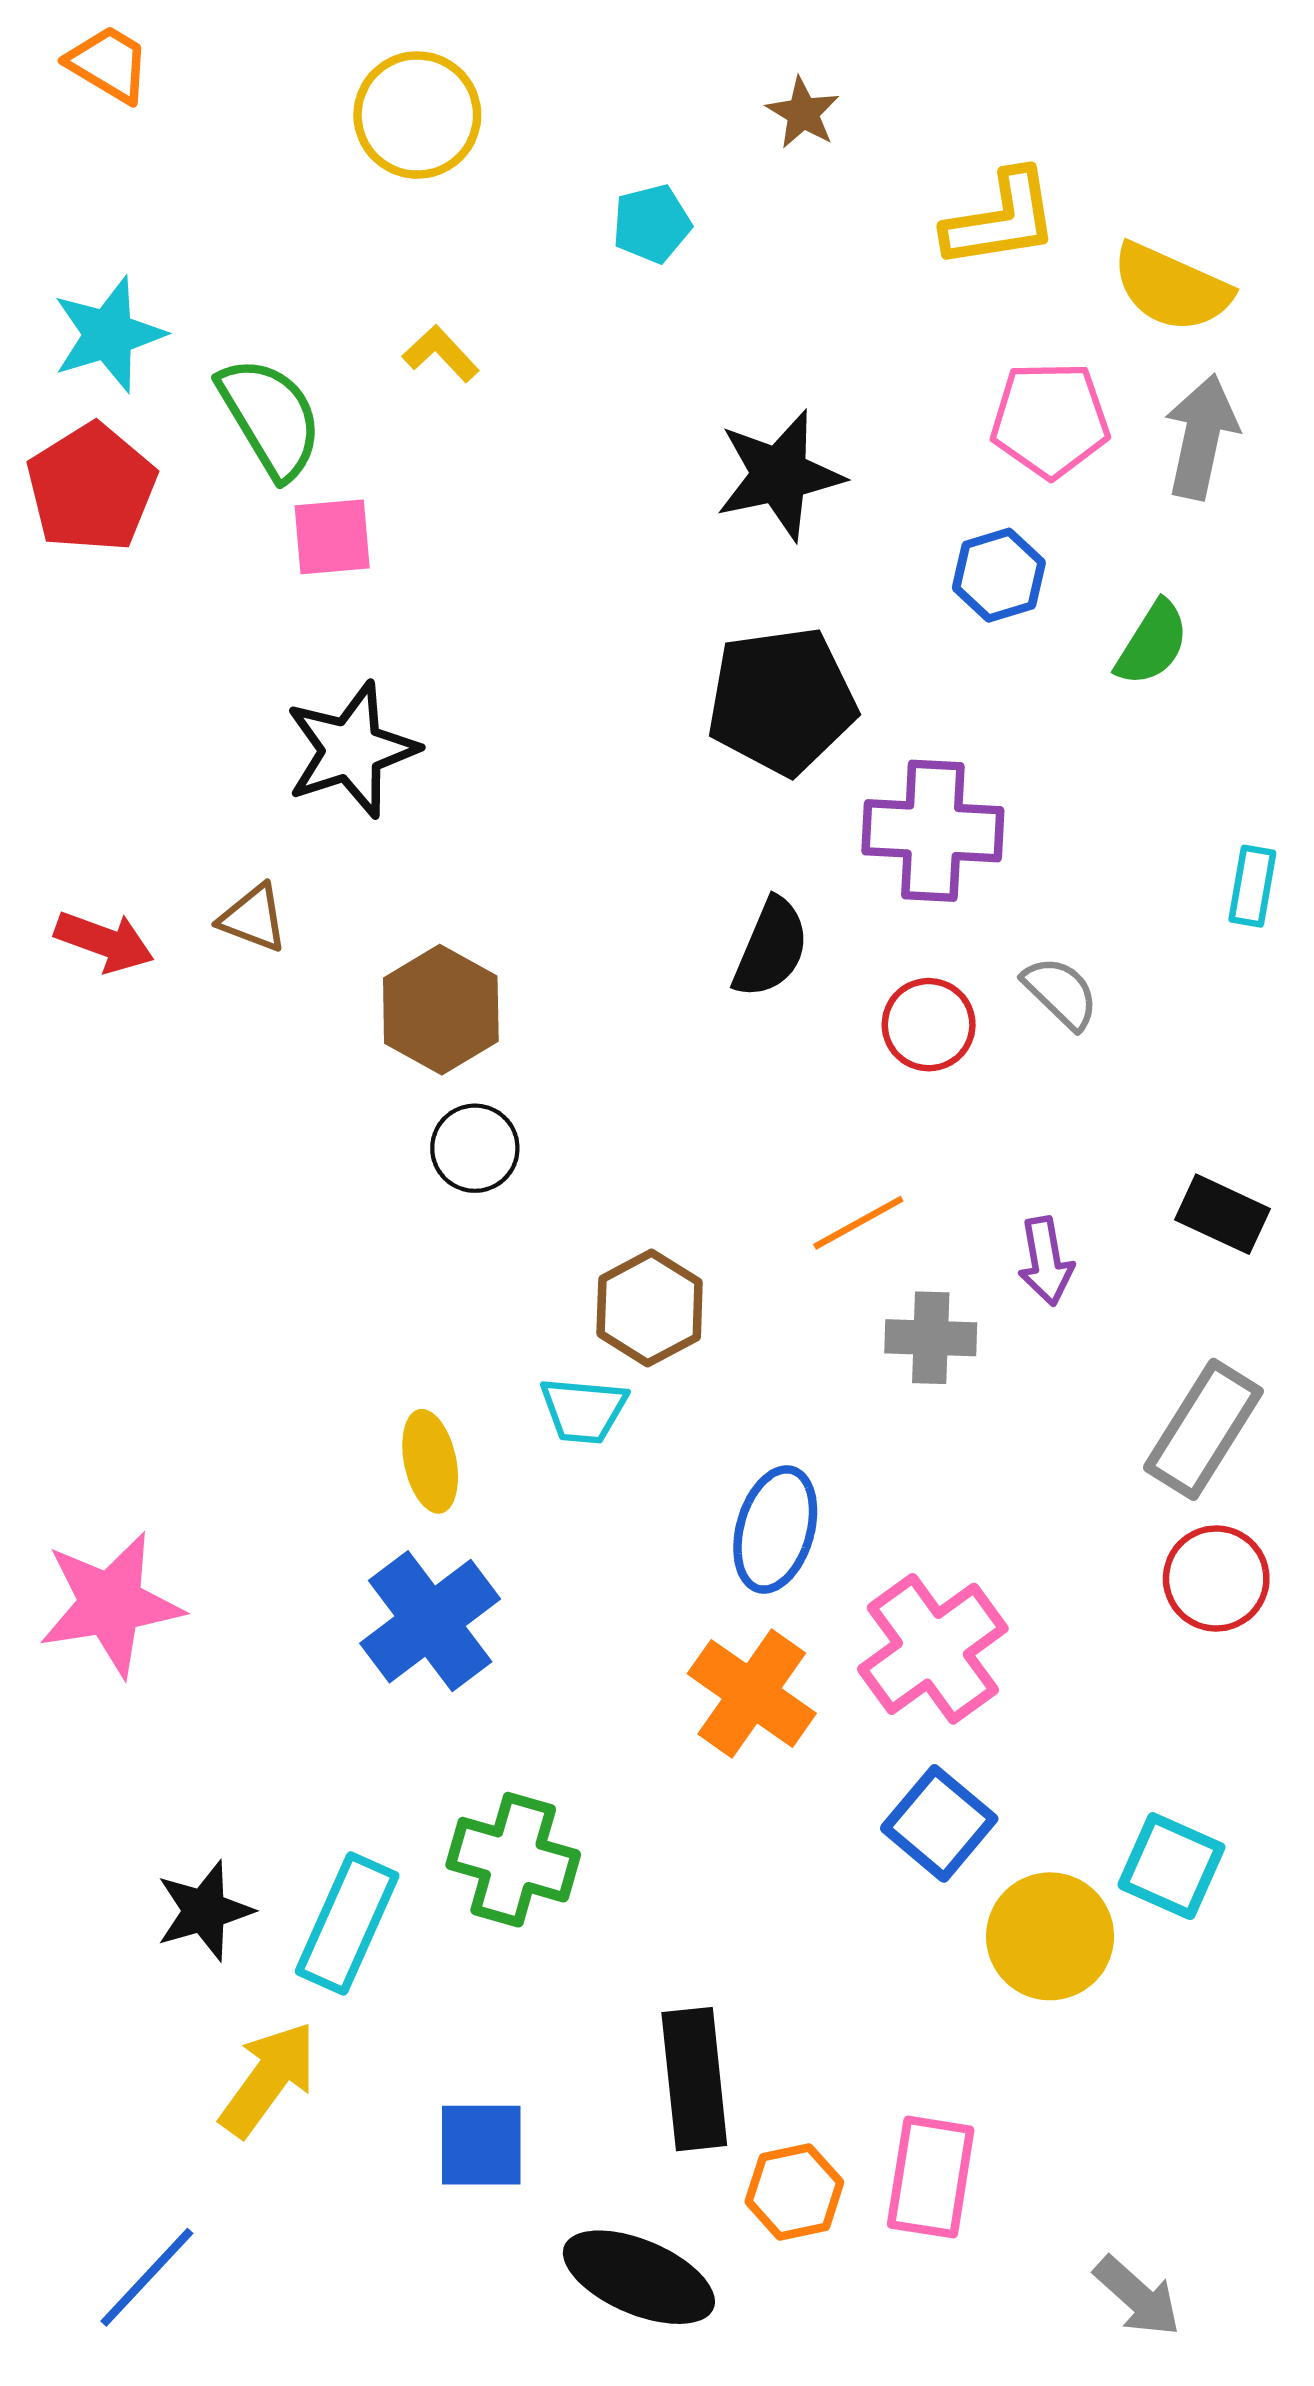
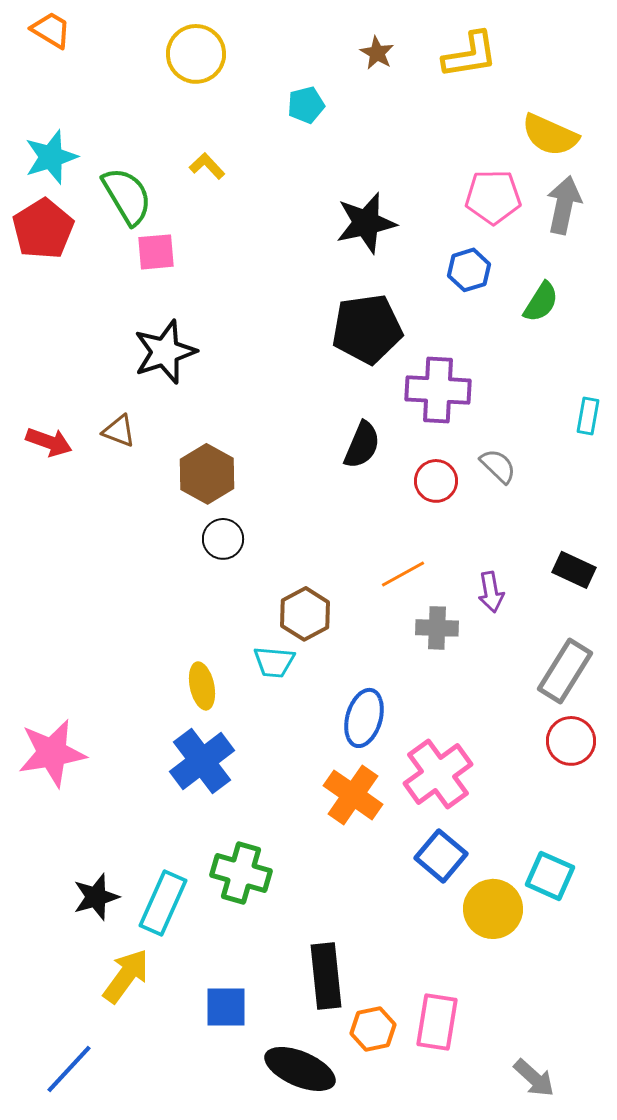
yellow L-shape: (1001, 219) -> (470, 55), moved

